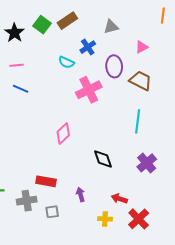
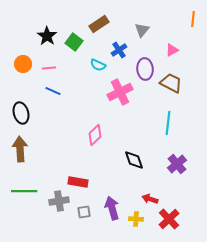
green square: (42, 25) -> (74, 42), moved
gray triangle: (111, 27) -> (142, 30), turned -35
purple arrow: (81, 195) -> (112, 208), moved, size x1.6

